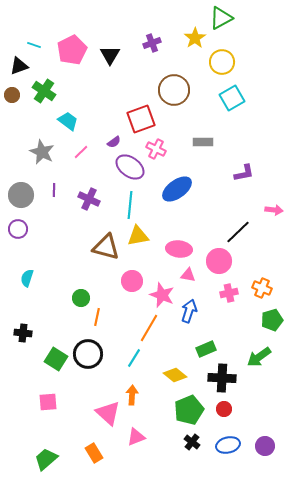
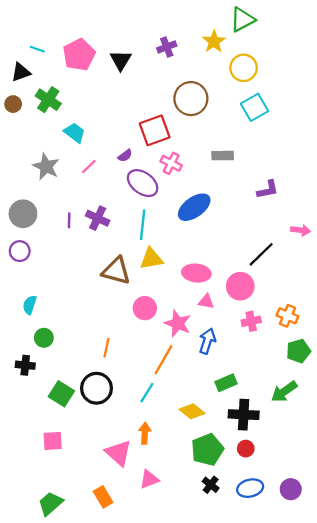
purple line: (54, 190) -> (69, 220), moved
green circle: (81, 298) -> (44, 338), moved

